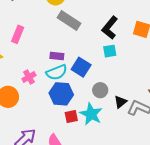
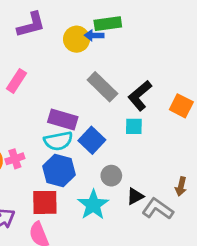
gray rectangle: (69, 20) -> (102, 87), moved
purple rectangle: (57, 56) -> (63, 119), size x1.5
pink cross: (29, 77) -> (15, 159), moved
red square: (71, 116) -> (45, 202), moved, size x1.5

